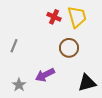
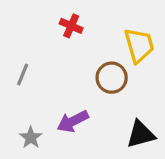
red cross: (54, 17) -> (71, 26), moved
yellow trapezoid: (77, 17) -> (139, 45), moved

